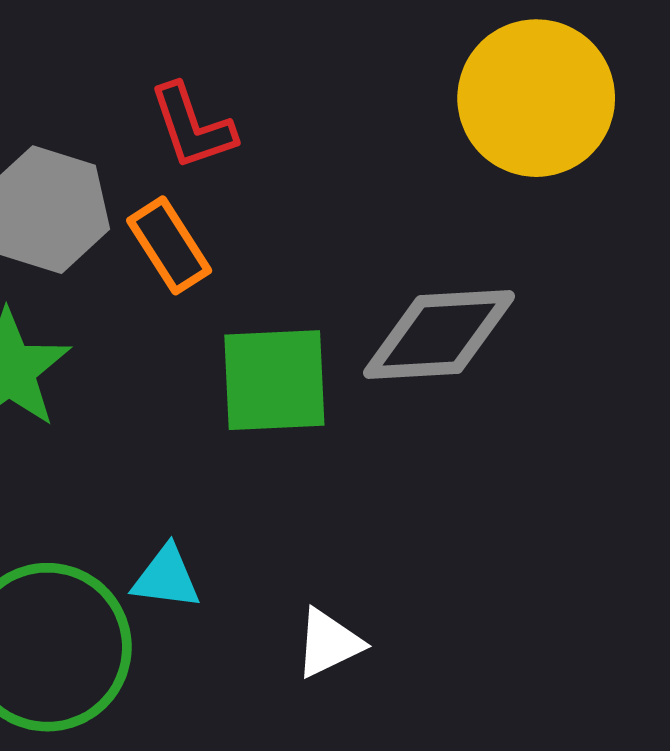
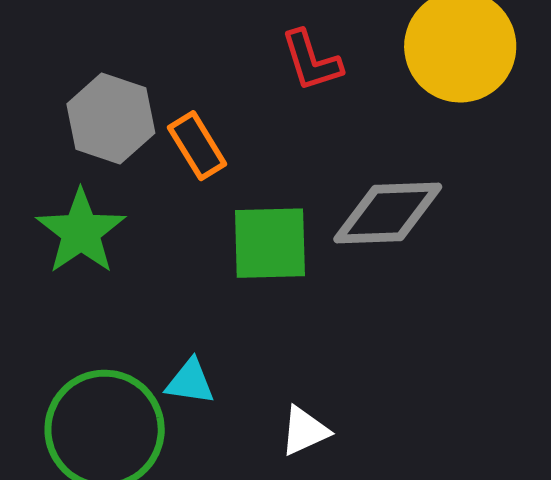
red L-shape: (192, 127) -> (311, 61), moved

